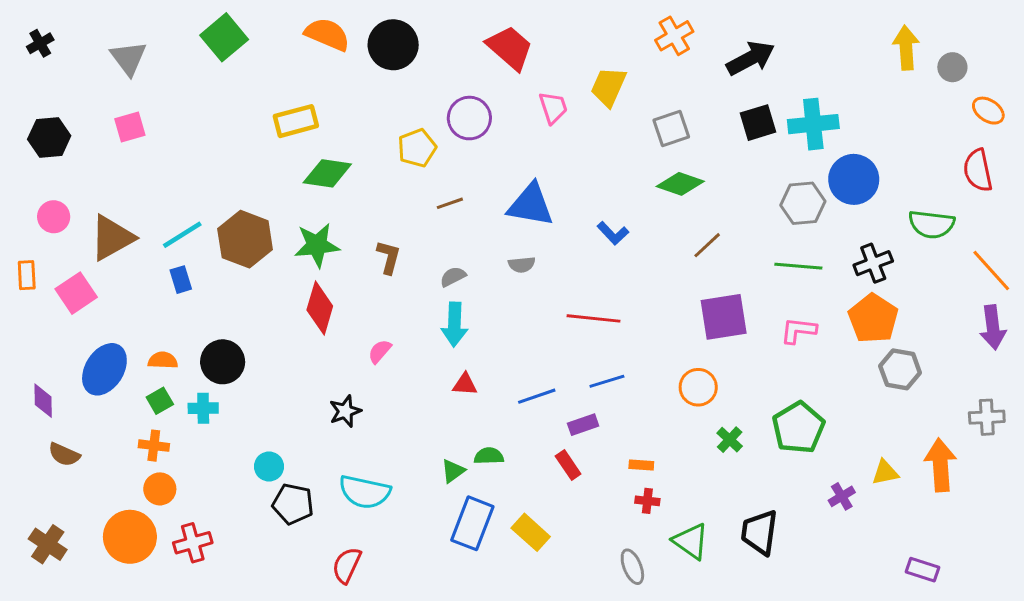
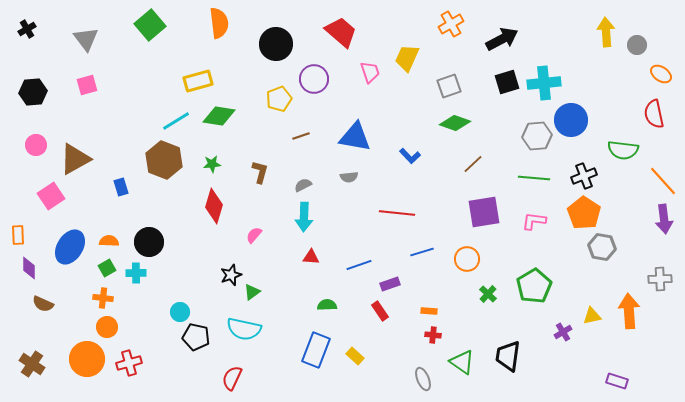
orange semicircle: (327, 34) -> (219, 23), turned 60
black circle: (393, 45) -> (276, 44), moved
cyan line: (182, 235) -> (176, 121), moved
green star: (317, 245) -> (212, 164), size x0.6
orange rectangle: (27, 275) -> (18, 235), moved
blue line: (607, 381) -> (422, 252), moved
green triangle: (453, 471) -> (252, 292), moved
yellow rectangle: (531, 532) -> (355, 356), size x0.7

